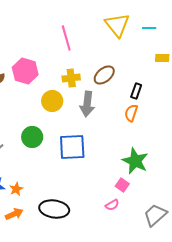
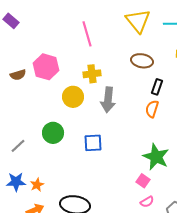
brown ellipse: (104, 75) -> (142, 61), moved, turned 50
blue square: (72, 147) -> (93, 143), size x0.7
pink semicircle: (112, 205) -> (147, 202), moved

